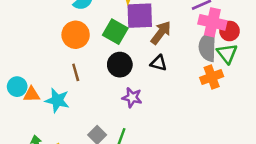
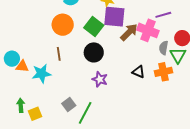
pink cross: (212, 22) -> (148, 30), moved
gray semicircle: (208, 47) -> (164, 48), size x0.6
black triangle: (158, 63) -> (139, 72), moved
cyan star: (57, 100) -> (41, 74), turned -30

